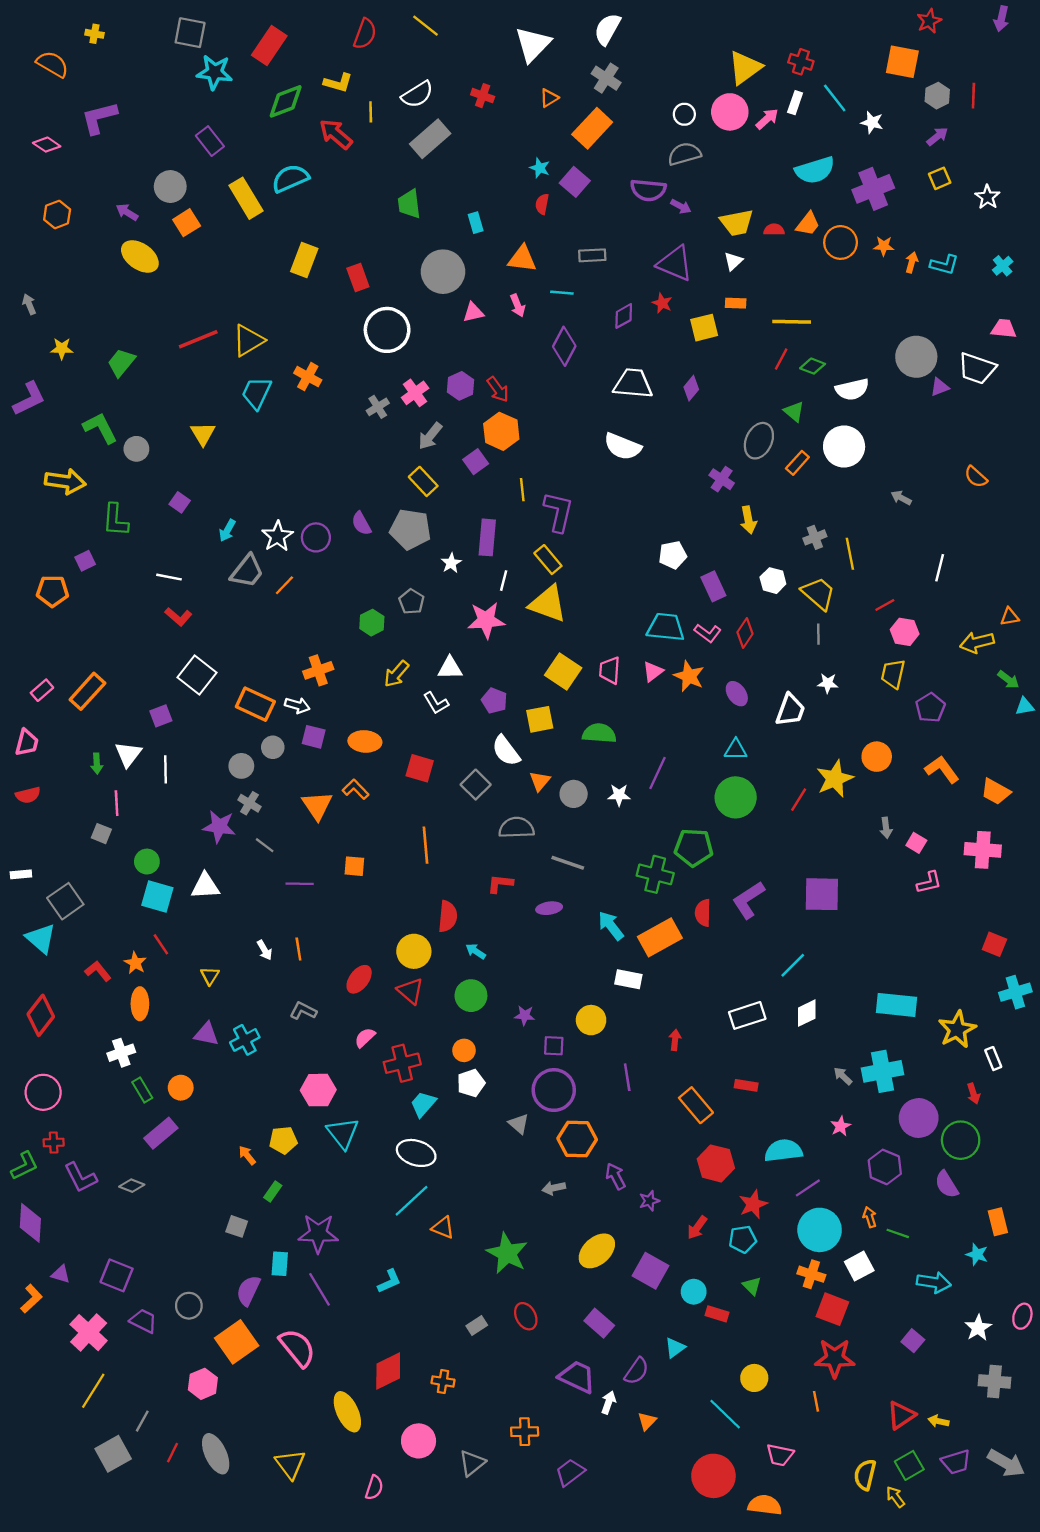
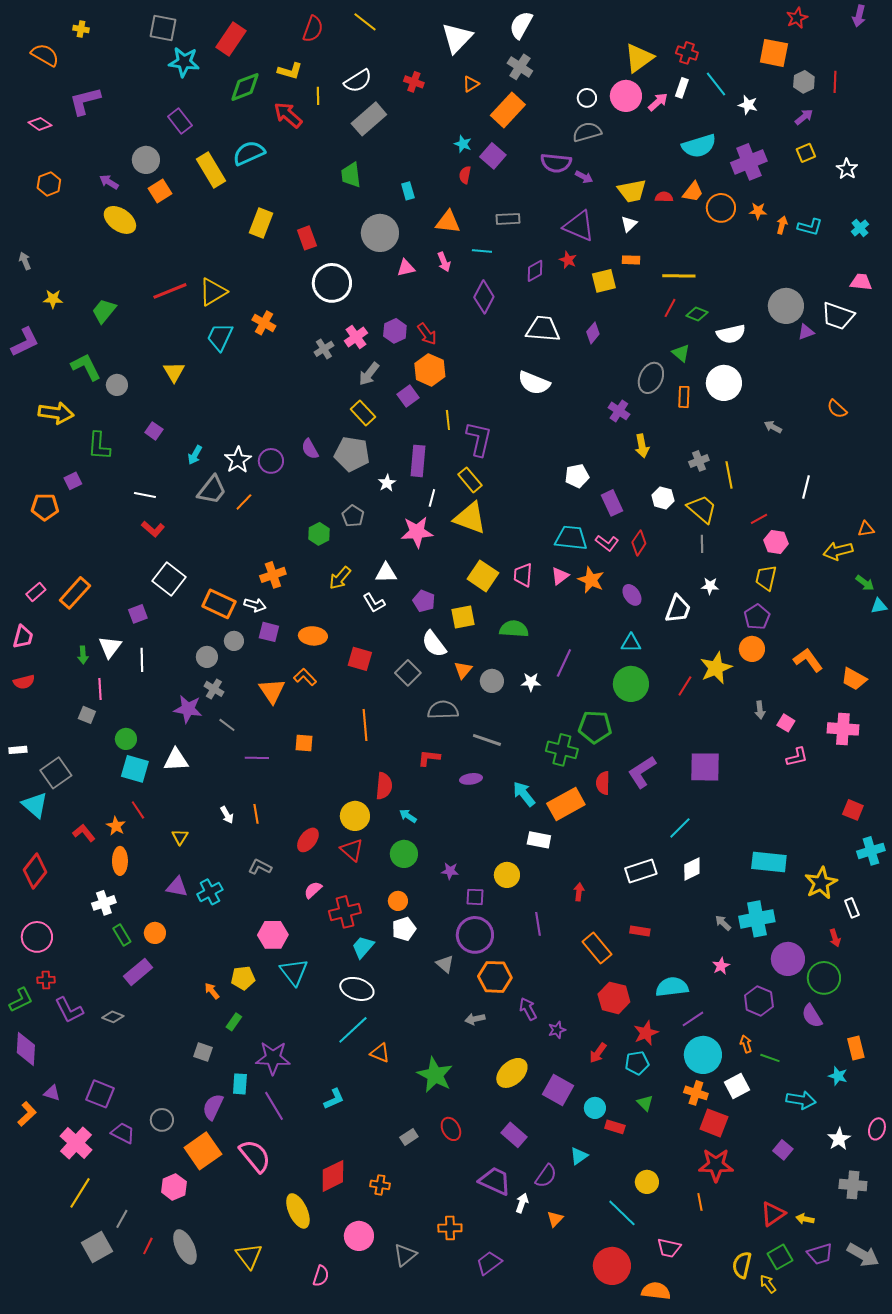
orange rectangle: (797, 463) -> (684, 397), turned -40
purple pentagon: (930, 708) -> (757, 617), moved

